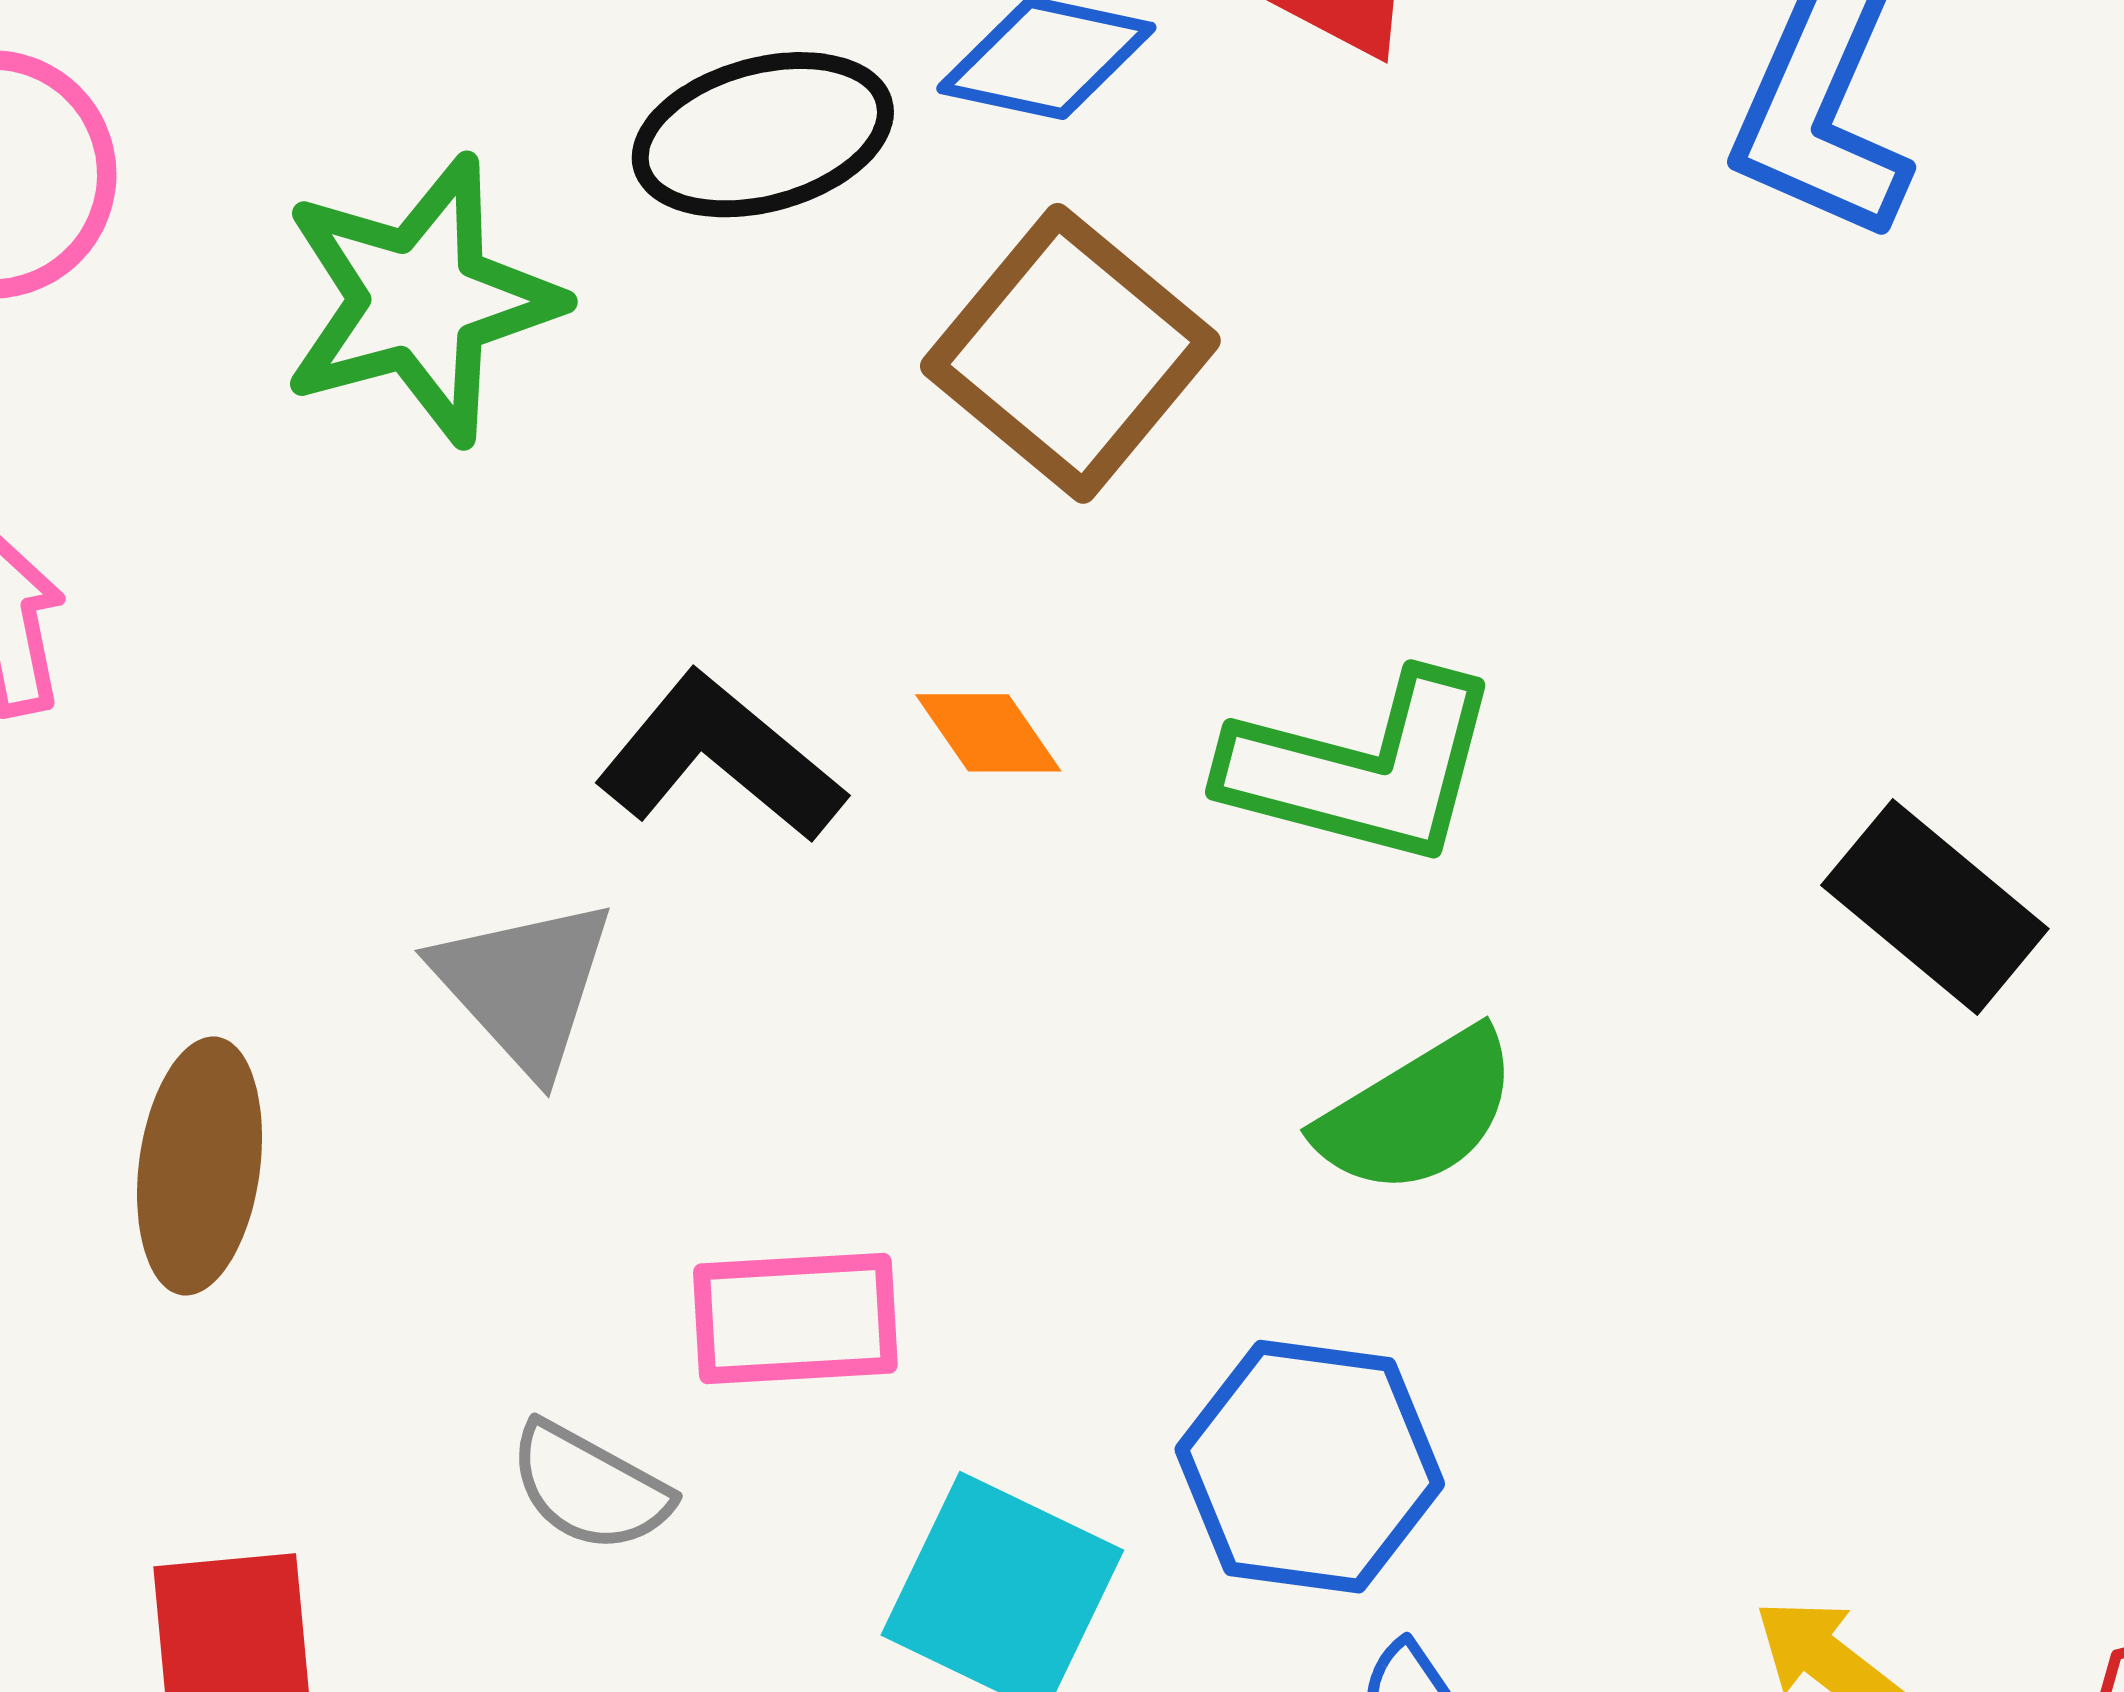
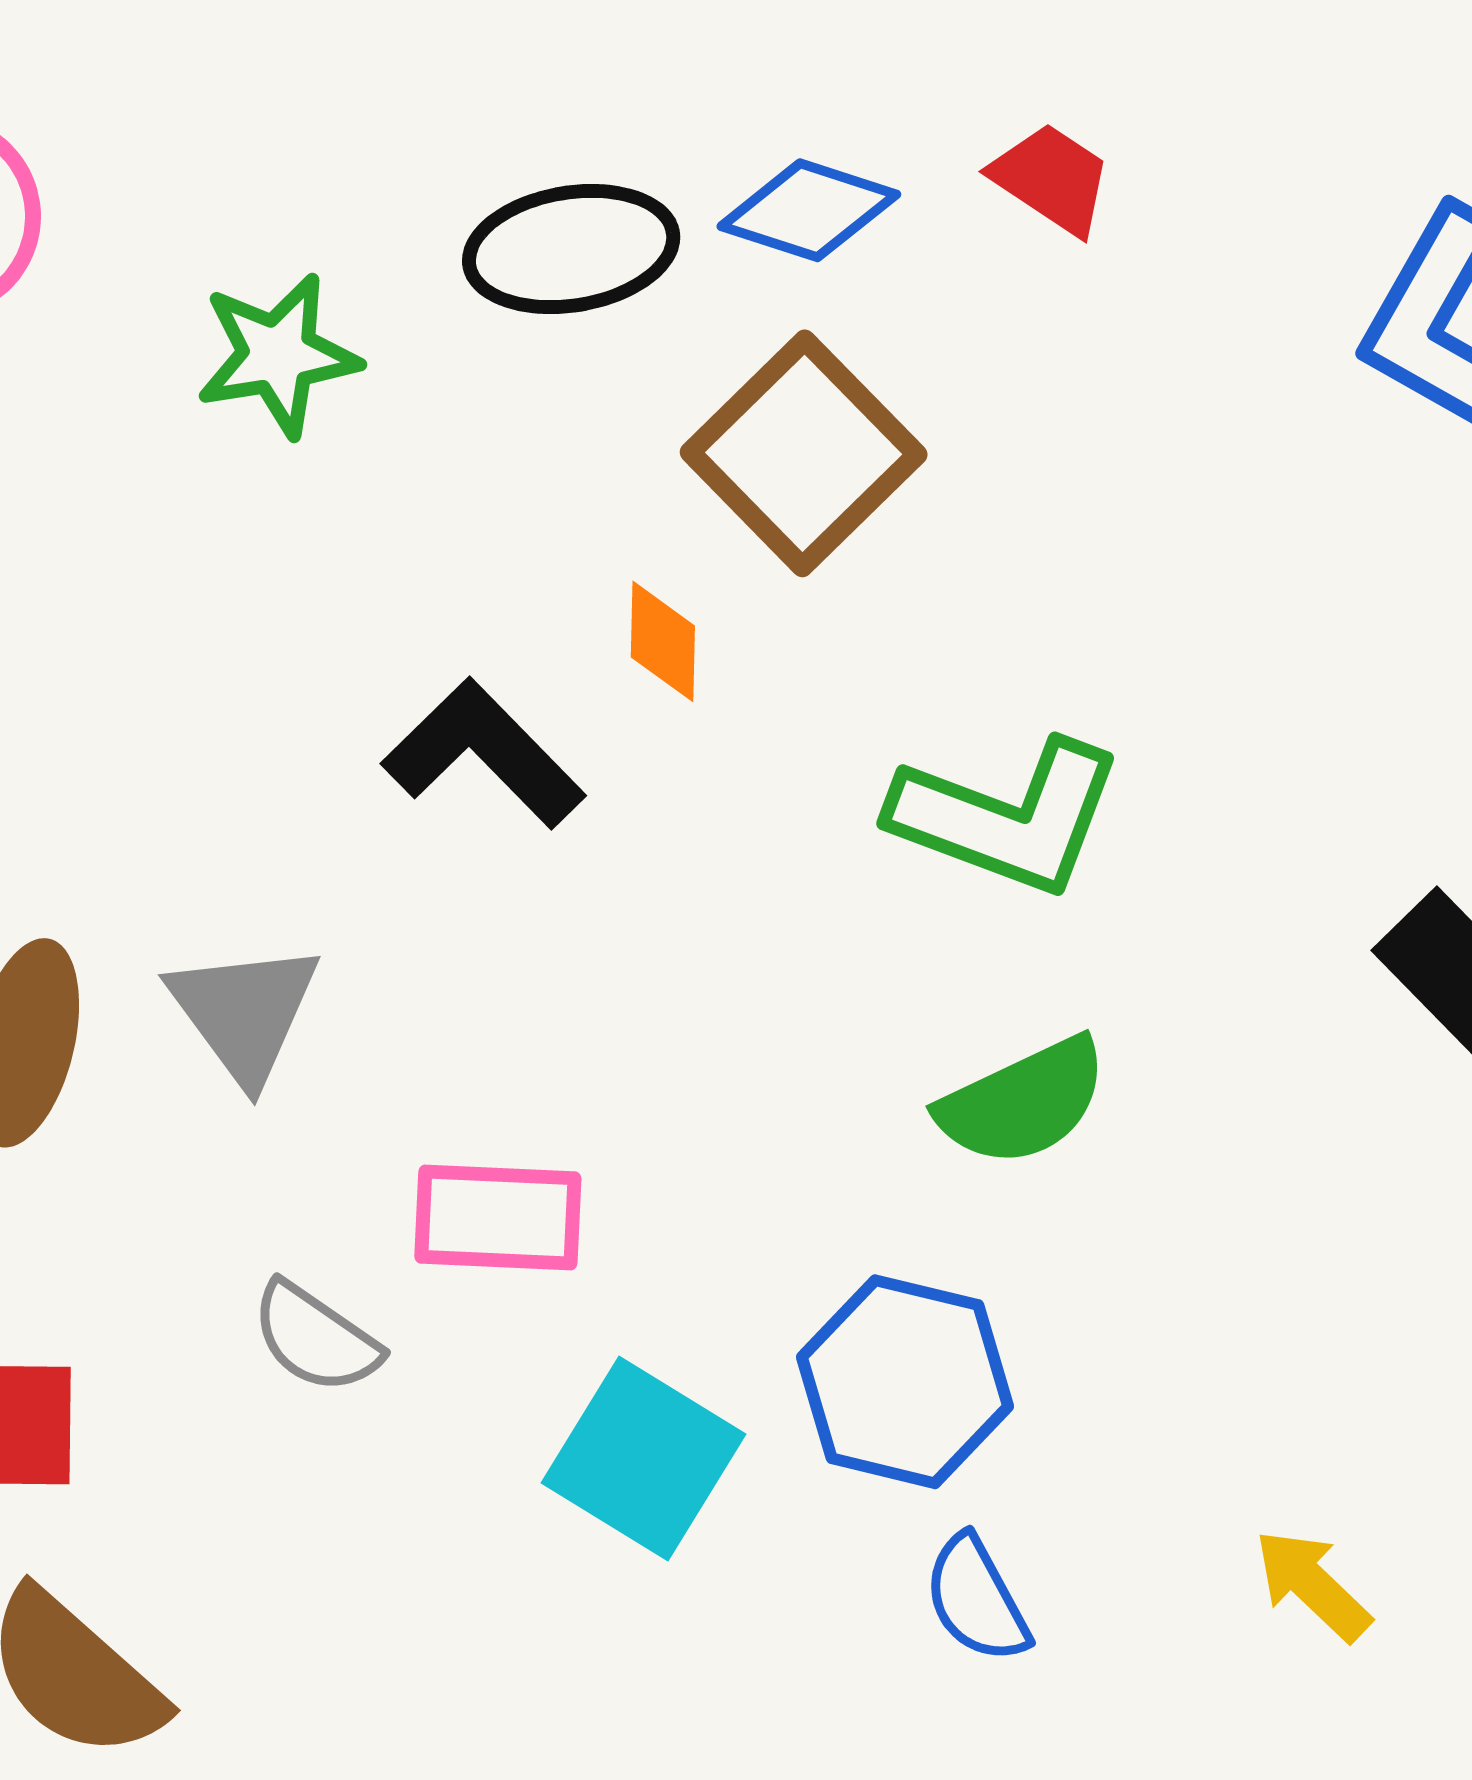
green star: (420, 300) -> (278, 355), size x0.7
orange diamond: (988, 733) -> (663, 641), moved, turned 30
gray triangle: (524, 985) -> (244, 1012), moved

